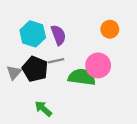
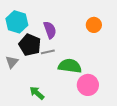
cyan hexagon: (33, 34) -> (17, 22), moved
pink circle: (98, 65) -> (88, 85), moved
black pentagon: (35, 69) -> (30, 45), moved

